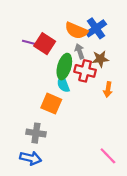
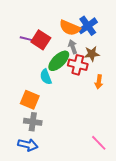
green ellipse: (64, 67) -> (59, 61), turned 30
cyan semicircle: (63, 84) -> (46, 77), moved
orange square: (51, 104) -> (30, 100), moved

